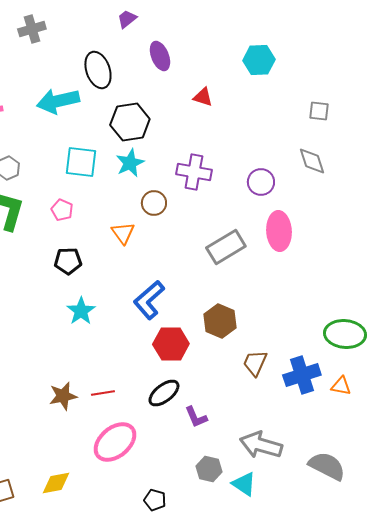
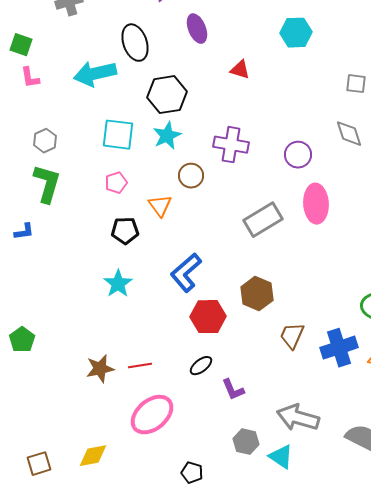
pink pentagon: (62, 210) -> (116, 183), moved, turned 30
black pentagon: (68, 261) -> (125, 231), moved
black ellipse: (164, 393) -> (201, 366), size x0.7

